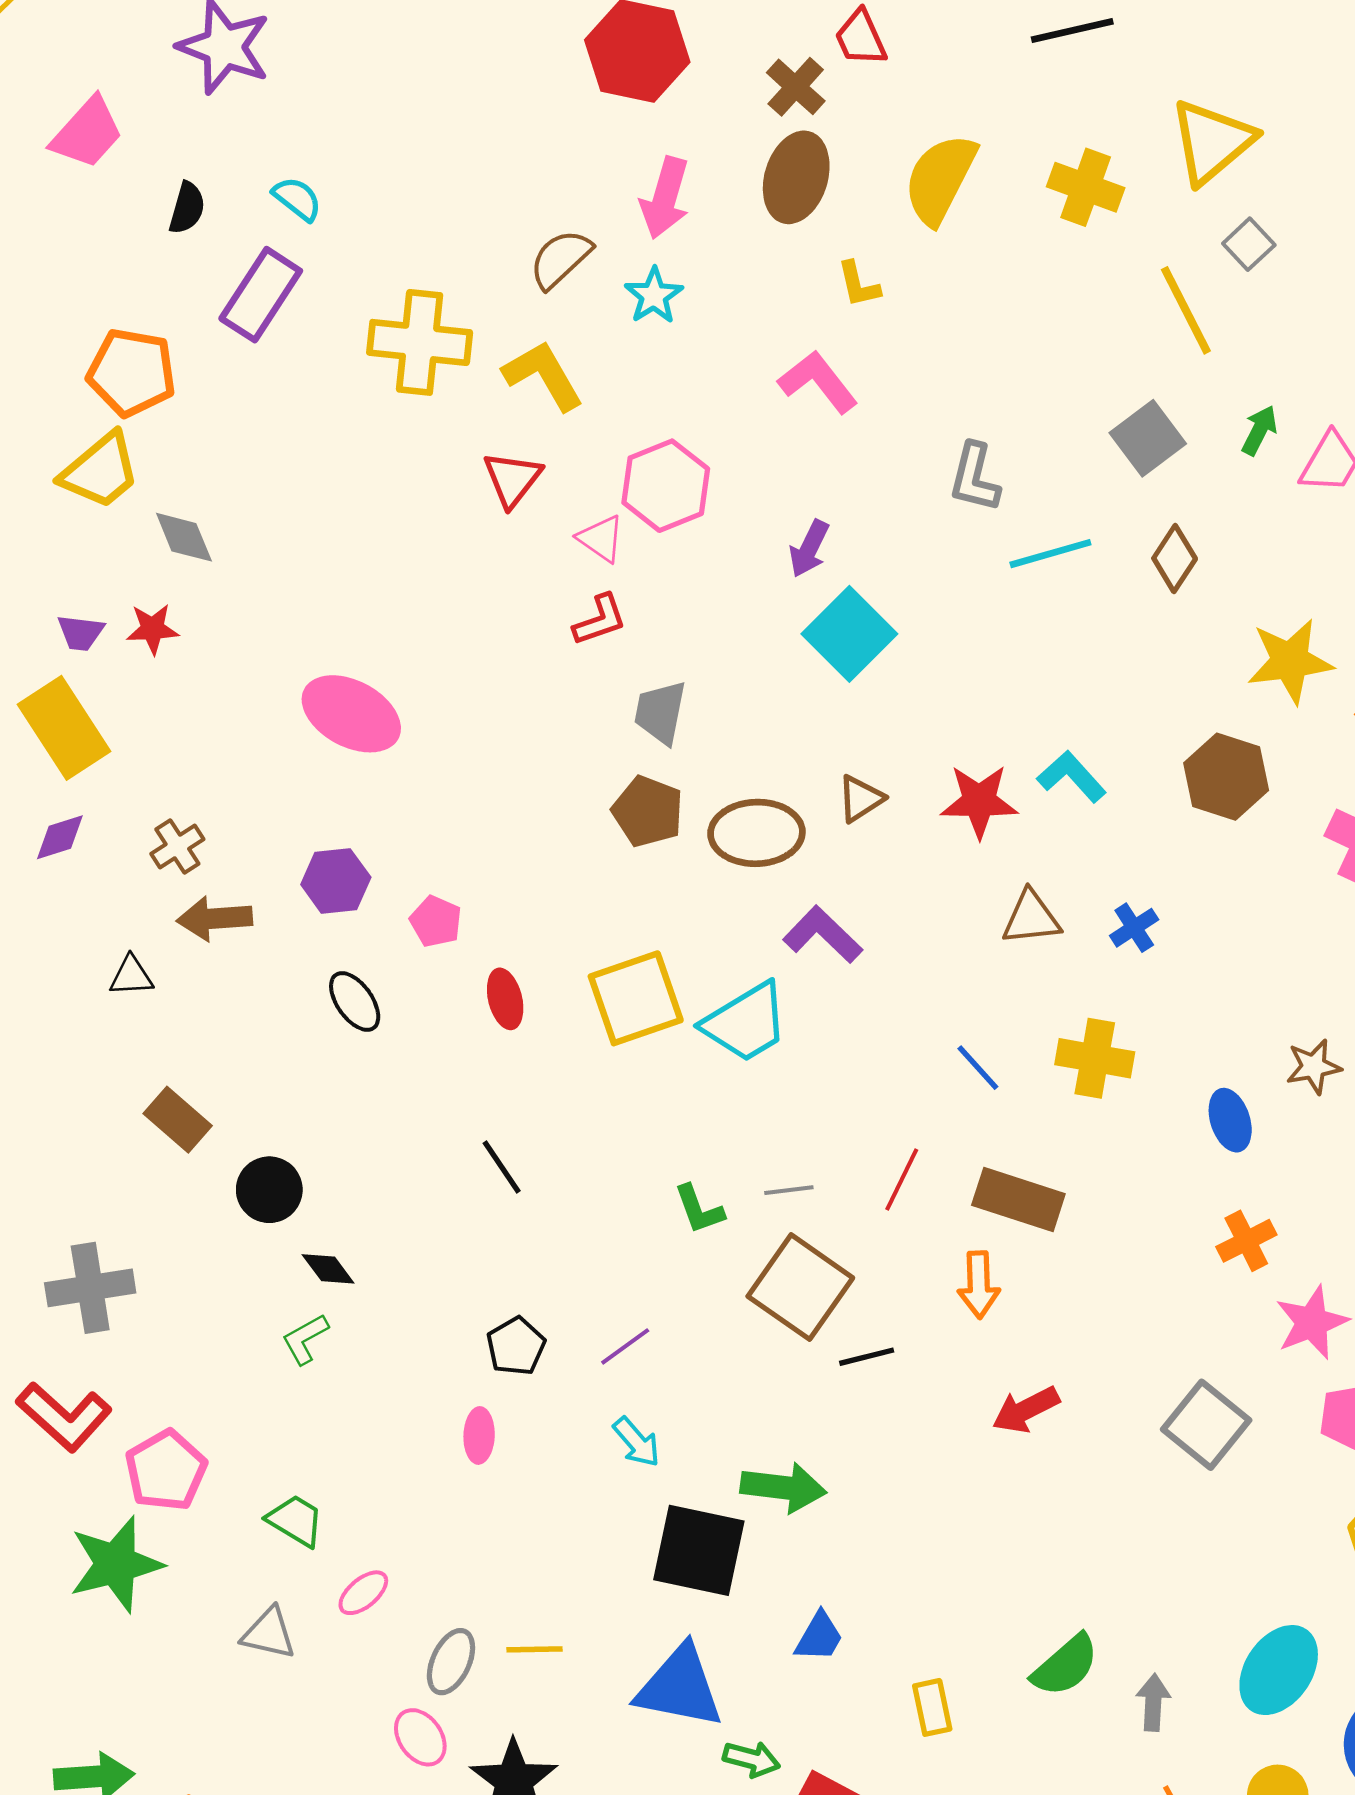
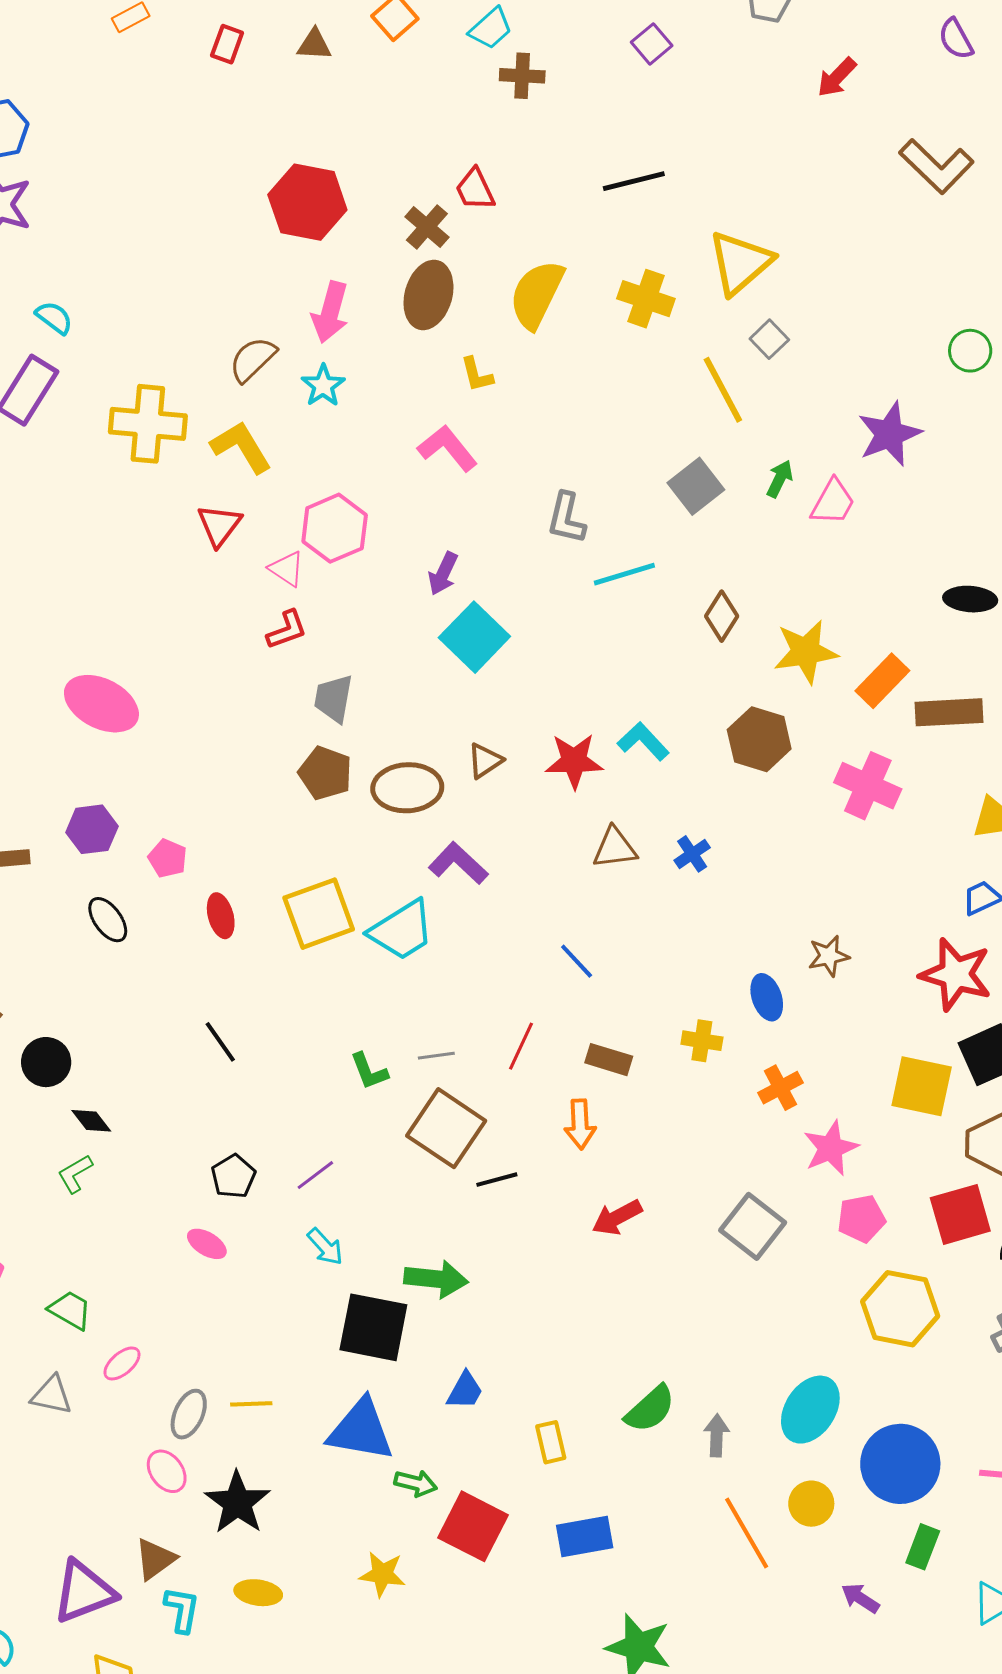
brown diamond: (1175, 559) -> (722, 616), moved
yellow cross: (1095, 1058) -> (702, 1041), moved, size x0.7
brown rectangle: (1018, 1199) -> (609, 1060), size x0.7
pink ellipse: (479, 1435) -> (207, 1244), turned -60

